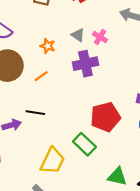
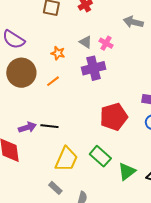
black line: (35, 113) -> (49, 126), moved
green rectangle: (84, 144) -> (100, 156), moved
green triangle: (117, 177) -> (127, 171), turned -48

